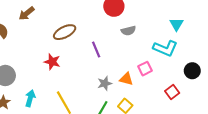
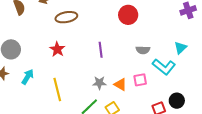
gray semicircle: (128, 31) -> (143, 50), moved
brown ellipse: (65, 32) -> (66, 17), moved
black circle: (192, 71) -> (177, 101), moved

